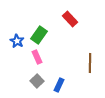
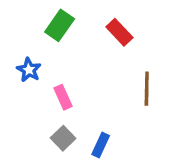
green rectangle: (39, 35) -> (60, 25), moved
brown line: (90, 63) -> (147, 89), moved

